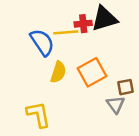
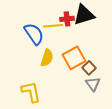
brown square: (125, 87) -> (89, 68), moved, turned -32

